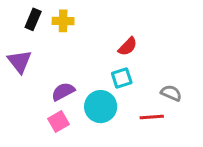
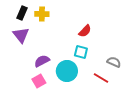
purple triangle: (20, 61) -> (21, 35), moved
cyan square: (122, 78) -> (81, 52), turned 32
red line: (152, 117) -> (101, 78), turned 35

